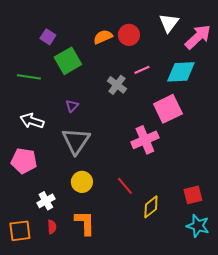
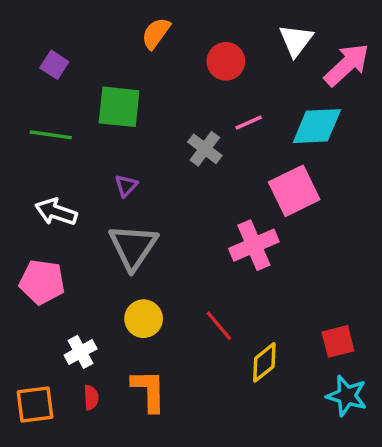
purple square: (48, 37) -> (54, 65), moved
orange semicircle: (103, 37) -> (156, 33), moved, turned -30
green square: (68, 61) -> (119, 107), turned 36

